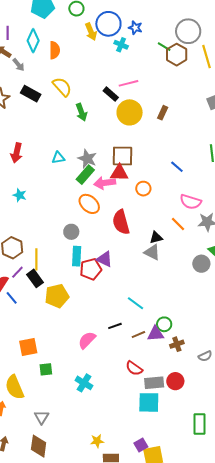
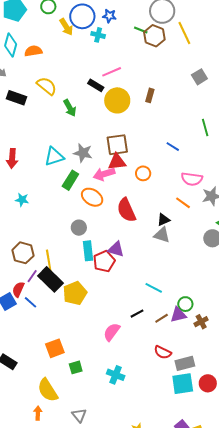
orange semicircle: (55, 50) -> (33, 51), turned -90
cyan triangle: (58, 158) -> (54, 157), size x1.5
green rectangle: (85, 175) -> (70, 180), moved
black rectangle: (35, 278) -> (50, 279), size x1.4
red circle: (175, 381) -> (208, 383), moved

